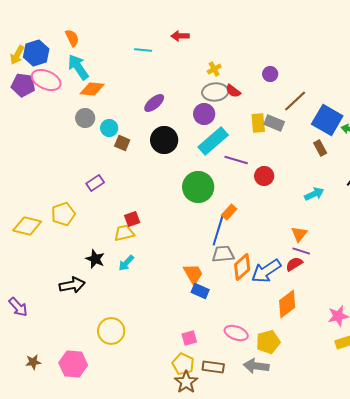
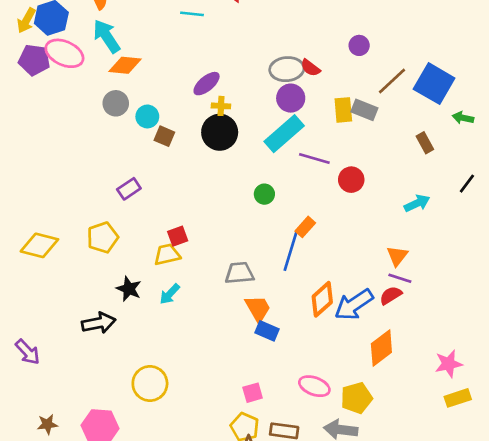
yellow cross: (214, 69) -> (221, 106), moved, turned 32
purple circle: (204, 114) -> (291, 98), moved
blue square: (327, 120) -> (434, 84), moved
green circle: (198, 187) -> (264, 194), size x0.5
yellow pentagon: (63, 214) -> (103, 237), moved
gray trapezoid: (223, 254) -> (239, 273), moved

